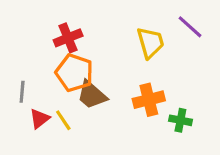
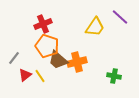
yellow trapezoid: (150, 43) -> (95, 27), turned 50
gray line: (22, 92) -> (14, 58), turned 32
orange cross: (149, 100) -> (77, 62), moved

